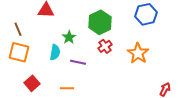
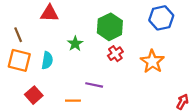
cyan semicircle: (55, 52) -> (47, 60), moved
purple line: (78, 62) -> (94, 85), moved

